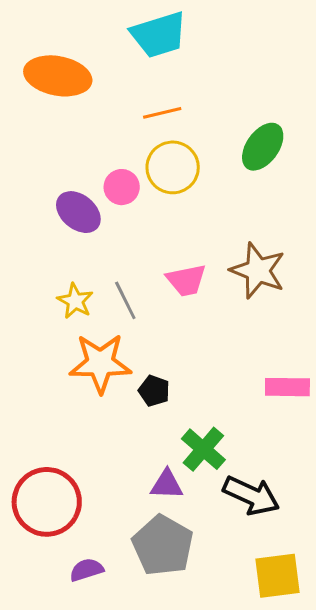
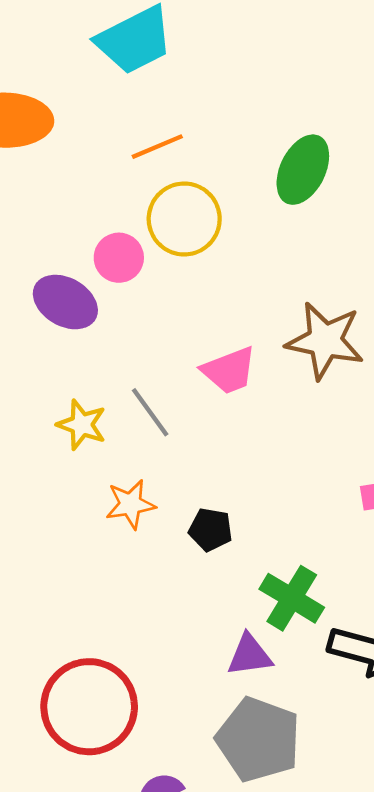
orange star: (100, 363) -> (130, 504), size x0.6

